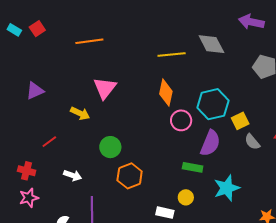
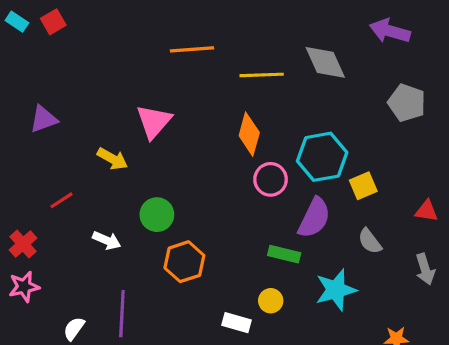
orange line: (89, 41) -> (192, 49), moved
gray semicircle: (252, 142) -> (370, 241), moved
red cross: (27, 171) -> (23, 244), turned 30
white arrow: (73, 175) -> (107, 240), moved

